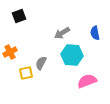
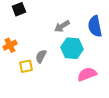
blue semicircle: (95, 33) -> (95, 26), size x1.5

